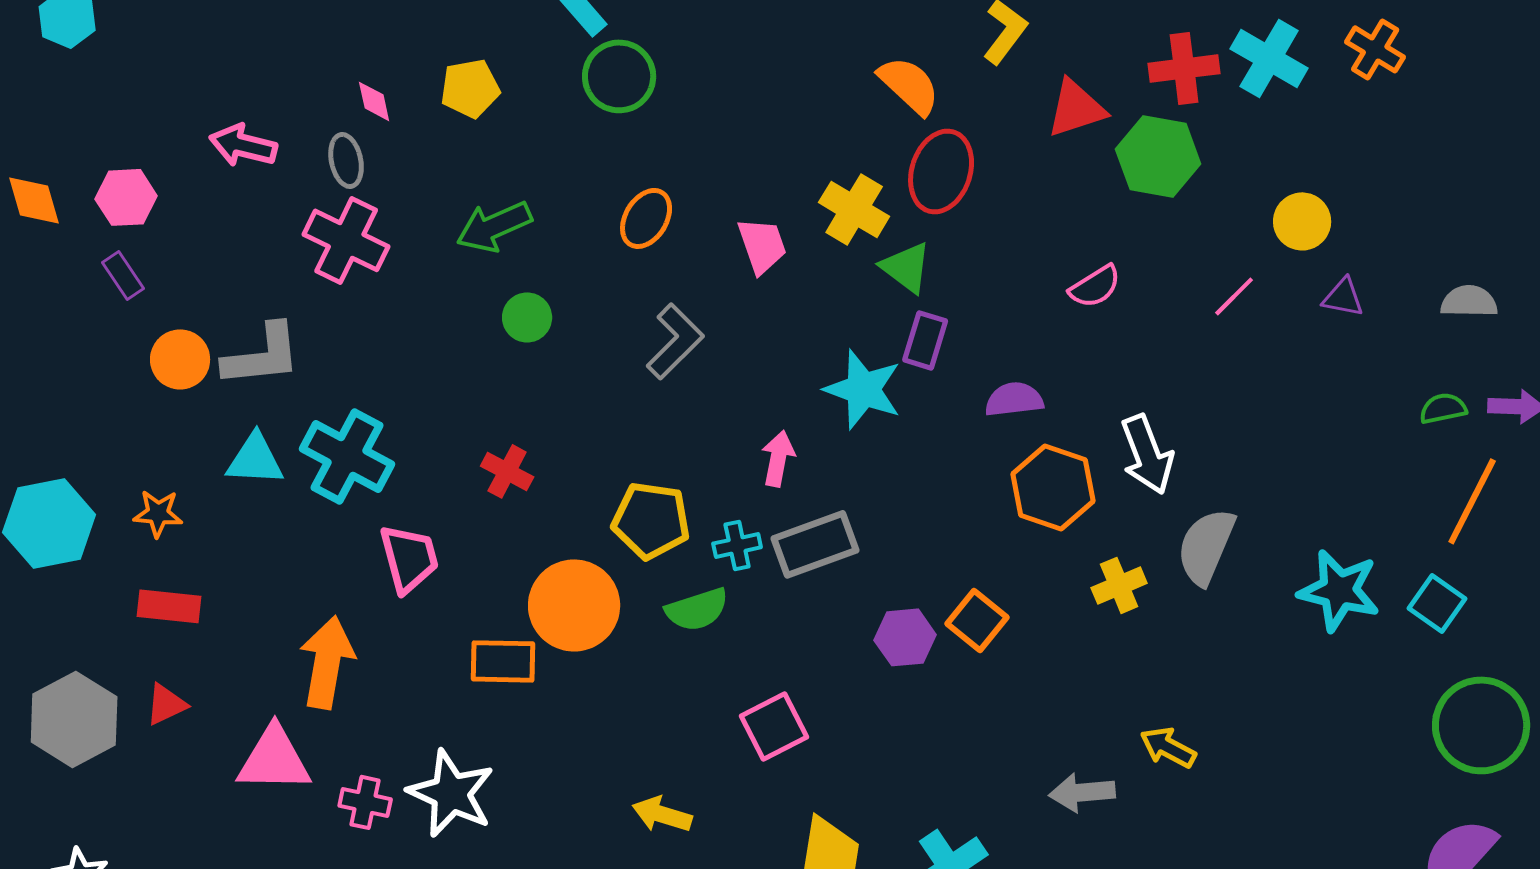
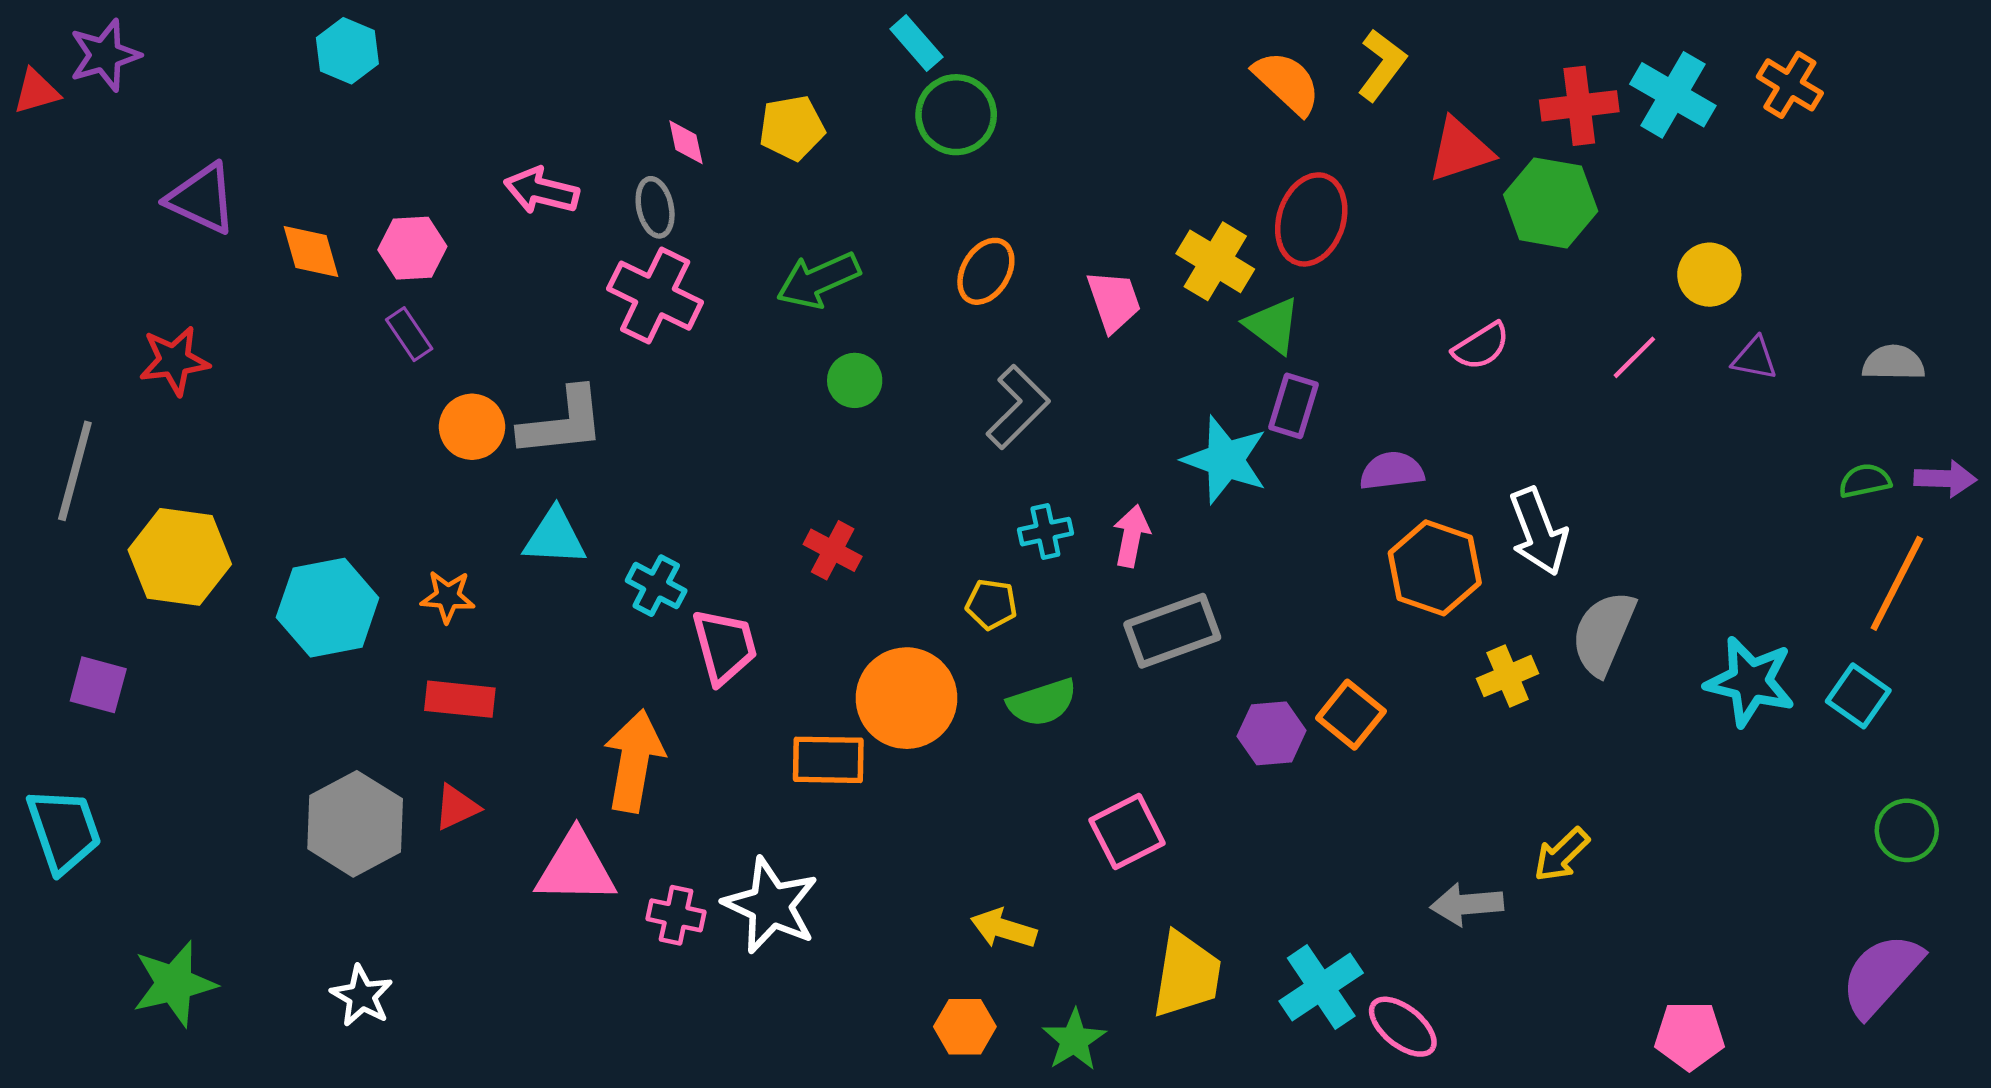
orange semicircle: (909, 85) -> (1287, 83), moved
cyan cross: (347, 456) -> (656, 586), moved, size x0.6
yellow pentagon: (651, 520) -> (991, 604), size x0.6
cyan cross: (737, 545) -> (1045, 532), moved
green circle: (1481, 725) -> (1907, 830), size x0.6
yellow arrow: (1168, 747) -> (1562, 855), turned -72

